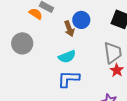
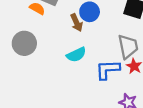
blue L-shape: (69, 79) -> (108, 70), moved

